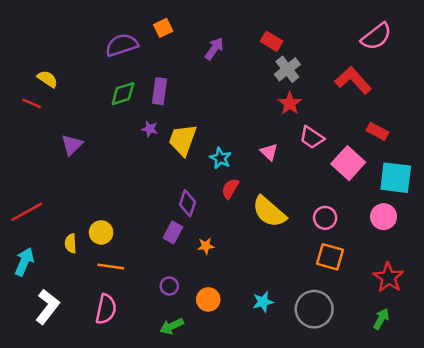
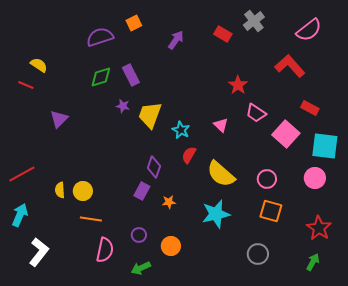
gray cross: (287, 69) -> (254, 21), moved
purple rectangle: (160, 91) -> (131, 75), turned -35
yellow semicircle: (71, 243) -> (60, 190), moved
cyan star: (263, 302) -> (216, 214), moved, size x1.6
pink semicircle: (106, 309) -> (105, 250), moved
gray circle: (314, 309) -> (258, 254), size x0.7

